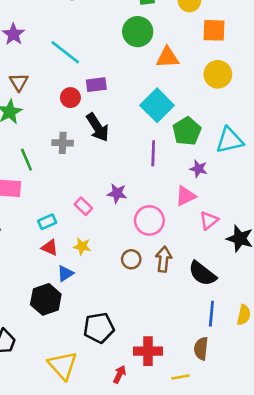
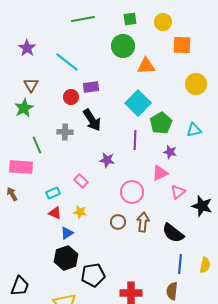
yellow circle: (218, 74) -> (196, 84), moved
cyan triangle: (230, 140) -> (194, 130), size x0.7
purple star: (117, 193) -> (107, 160), moved
black hexagon: (46, 299) -> (66, 258), moved

